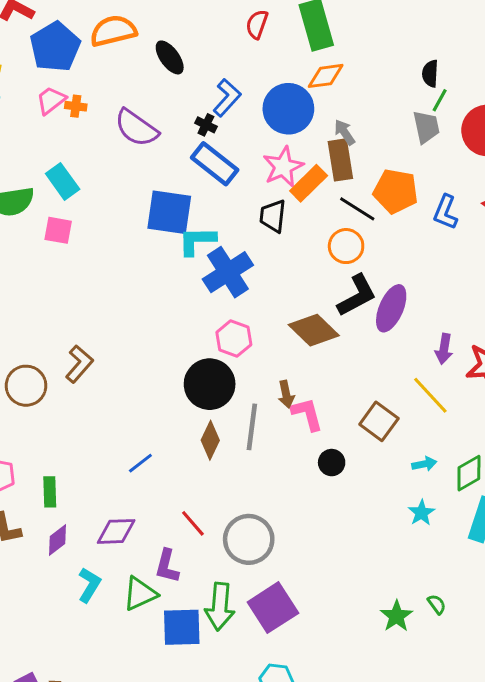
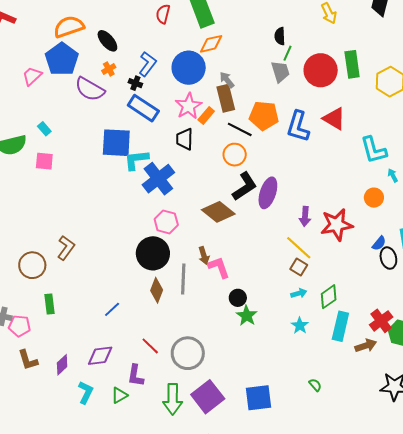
blue pentagon: (55, 47) -> (62, 59), moved
orange cross: (76, 106) -> (109, 69), moved, turned -32
cyan rectangle: (63, 181) -> (44, 129), size x0.6
orange rectangle: (309, 183) -> (206, 115), size x0.7
blue L-shape: (446, 212) -> (298, 126), size x1.4
brown square: (379, 421) -> (299, 267), moved, size x0.7
green rectangle: (50, 492) -> (49, 304), moved
green triangle: (140, 594) -> (119, 395), size x0.7
green star: (396, 616) -> (247, 316), moved
blue square: (182, 627) -> (259, 398), moved

